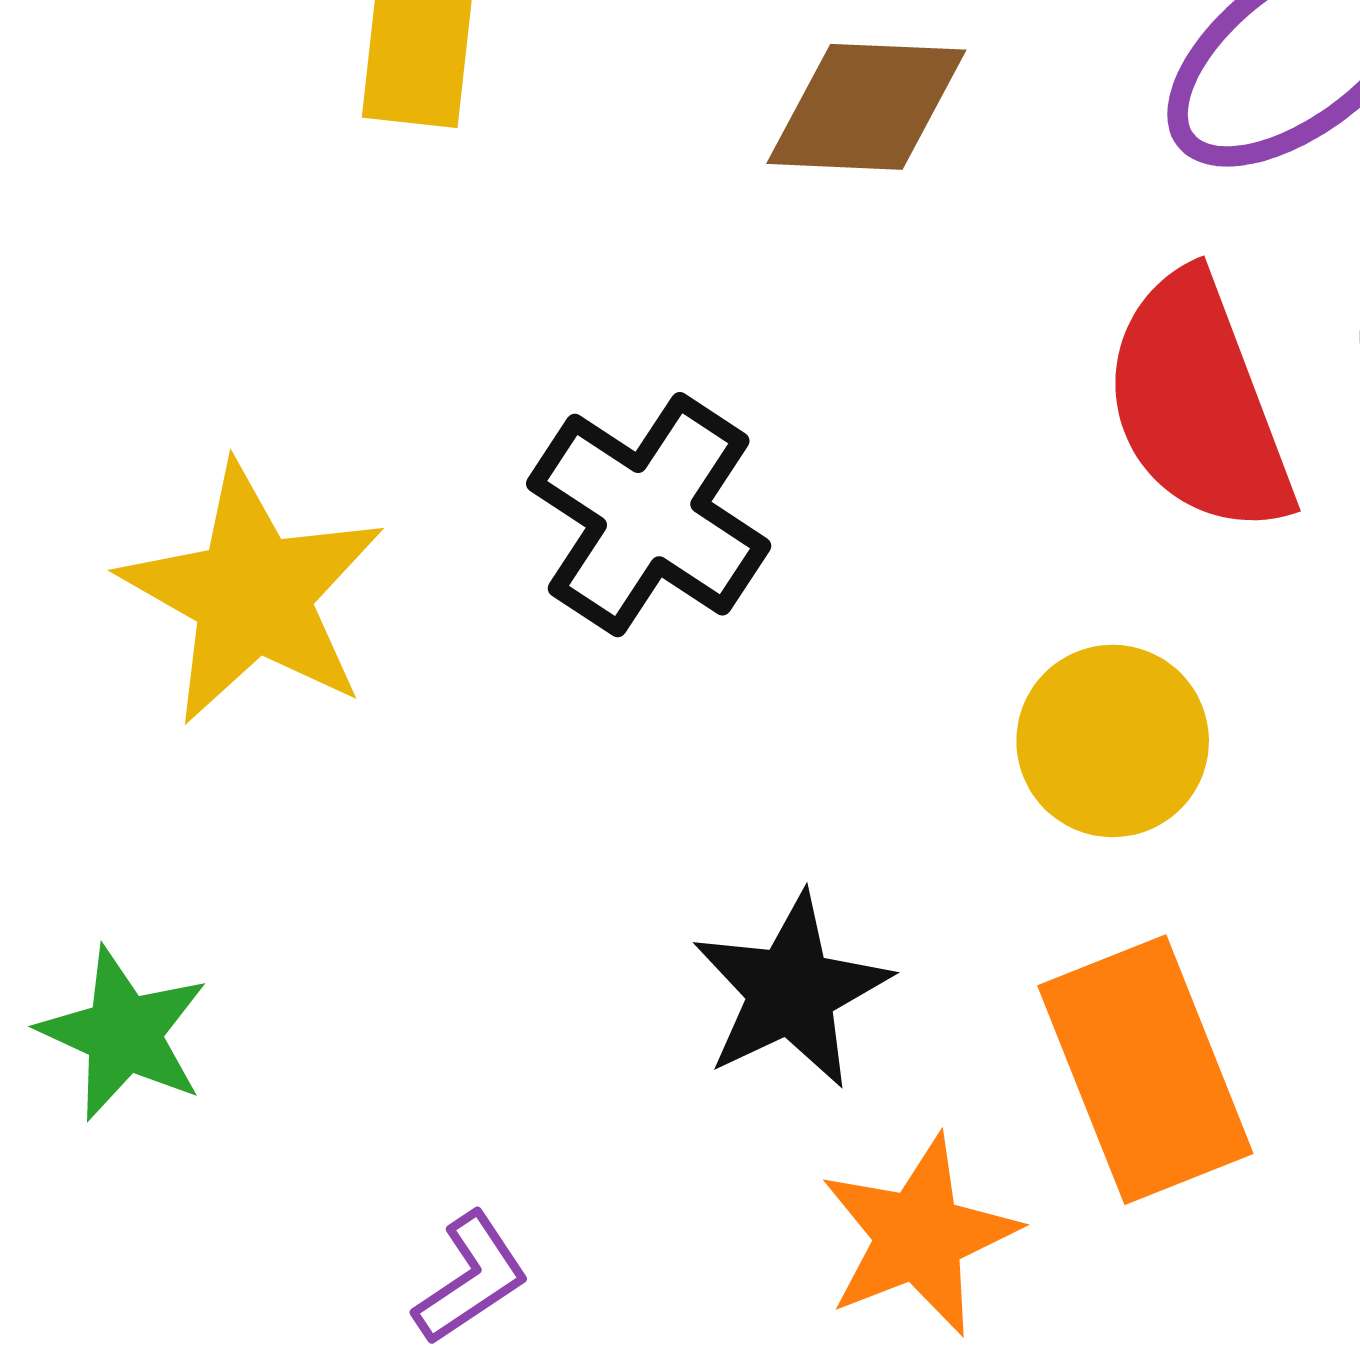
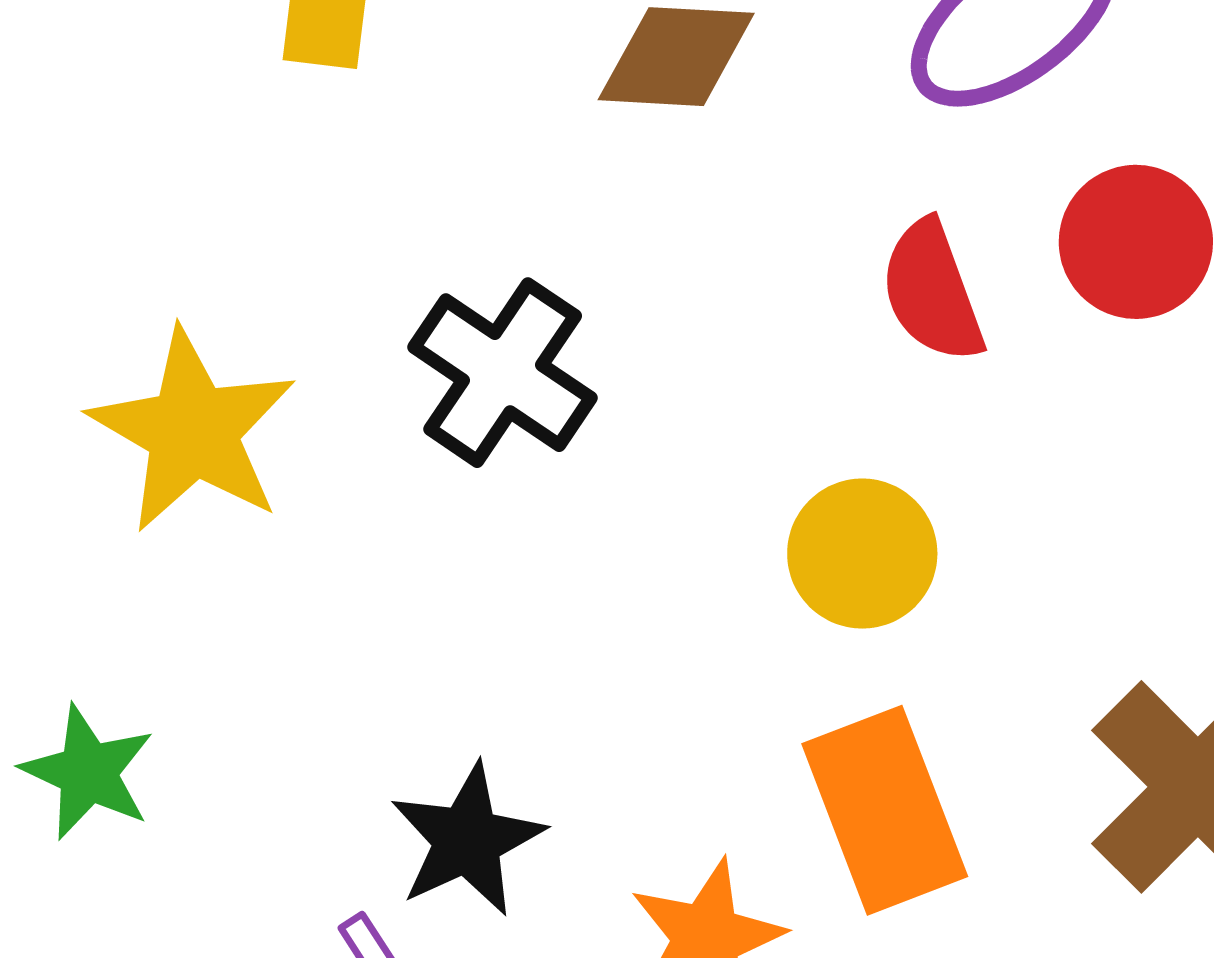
red semicircle: (1198, 404) -> (932, 291), size x0.7
black star: (791, 991) -> (467, 840), moved

